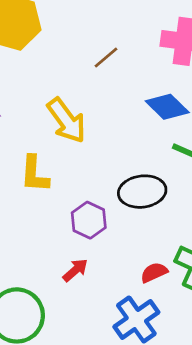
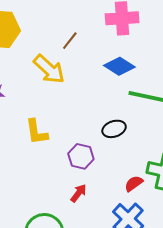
yellow arrow: (67, 120) -> (49, 69), moved
black ellipse: (142, 192) -> (114, 129), size x0.7

